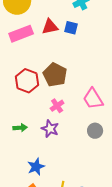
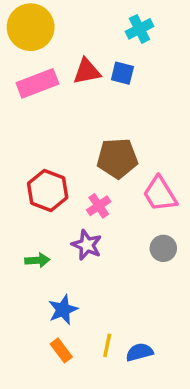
brown pentagon: (55, 75) -> (117, 158), moved, turned -30
red hexagon: (27, 81) -> (48, 191), moved
green arrow: (20, 128) -> (37, 260), moved

